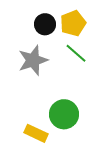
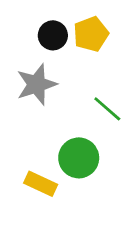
green line: (76, 53) -> (107, 109), moved

